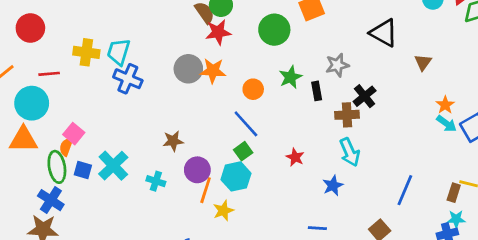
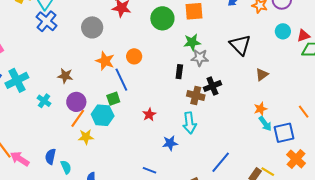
orange star: (213, 71) -> (105, 61), moved
green star: (290, 77) -> (192, 42), moved
orange star: (445, 105) -> (260, 109), moved

